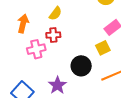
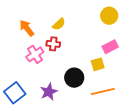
orange arrow: (23, 24) -> (27, 28), turned -60
pink cross: (36, 49) -> (35, 54), turned -30

